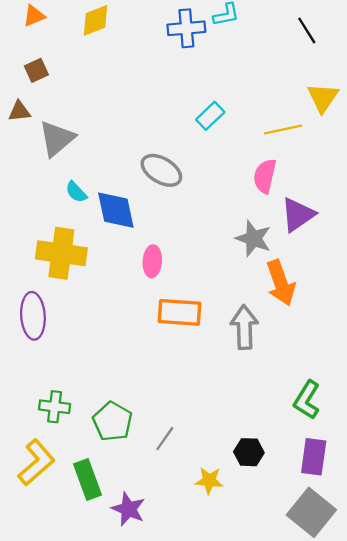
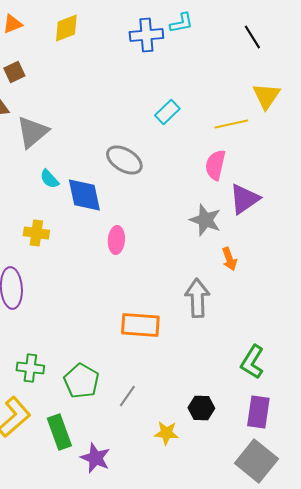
yellow cross: (61, 253) -> (36, 233), size x0.6
orange arrow: (281, 283) -> (229, 259), size x0.6
orange rectangle: (180, 312) -> (140, 325), moved

